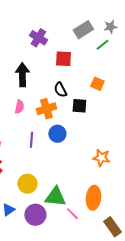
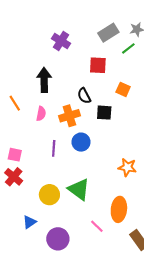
red square: (63, 59) -> (98, 65), moved
green triangle: (55, 197) -> (79, 189), moved, turned 30
purple circle: (35, 215) -> (58, 239), moved

